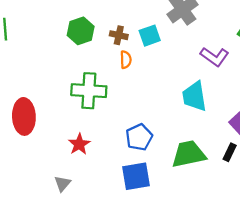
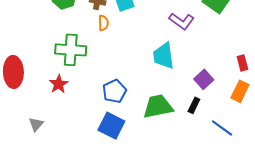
red star: (79, 144) -> (59, 84), moved
blue square: (136, 176) -> (111, 126), turned 36
gray triangle: (62, 184) -> (36, 124), moved

